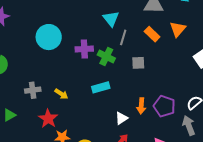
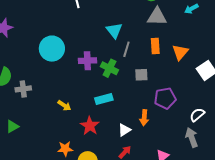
orange triangle: (178, 29) -> (180, 52), moved
orange rectangle: (152, 34) -> (155, 46), turned 42
gray cross: (33, 90) -> (23, 89), moved
purple pentagon: (164, 106) -> (165, 98), moved, turned -30
red star: (48, 119) -> (90, 126), moved

